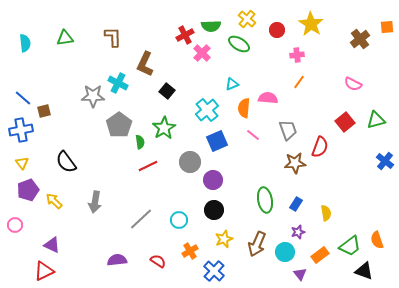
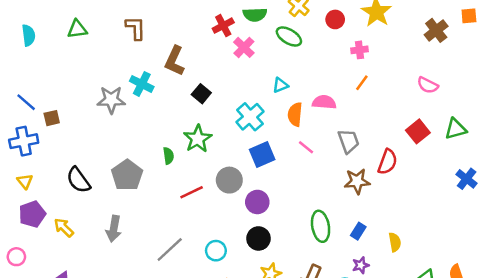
gray pentagon: (119, 125) -> (127, 175), moved
red line: (148, 166) -> (192, 192), moved

